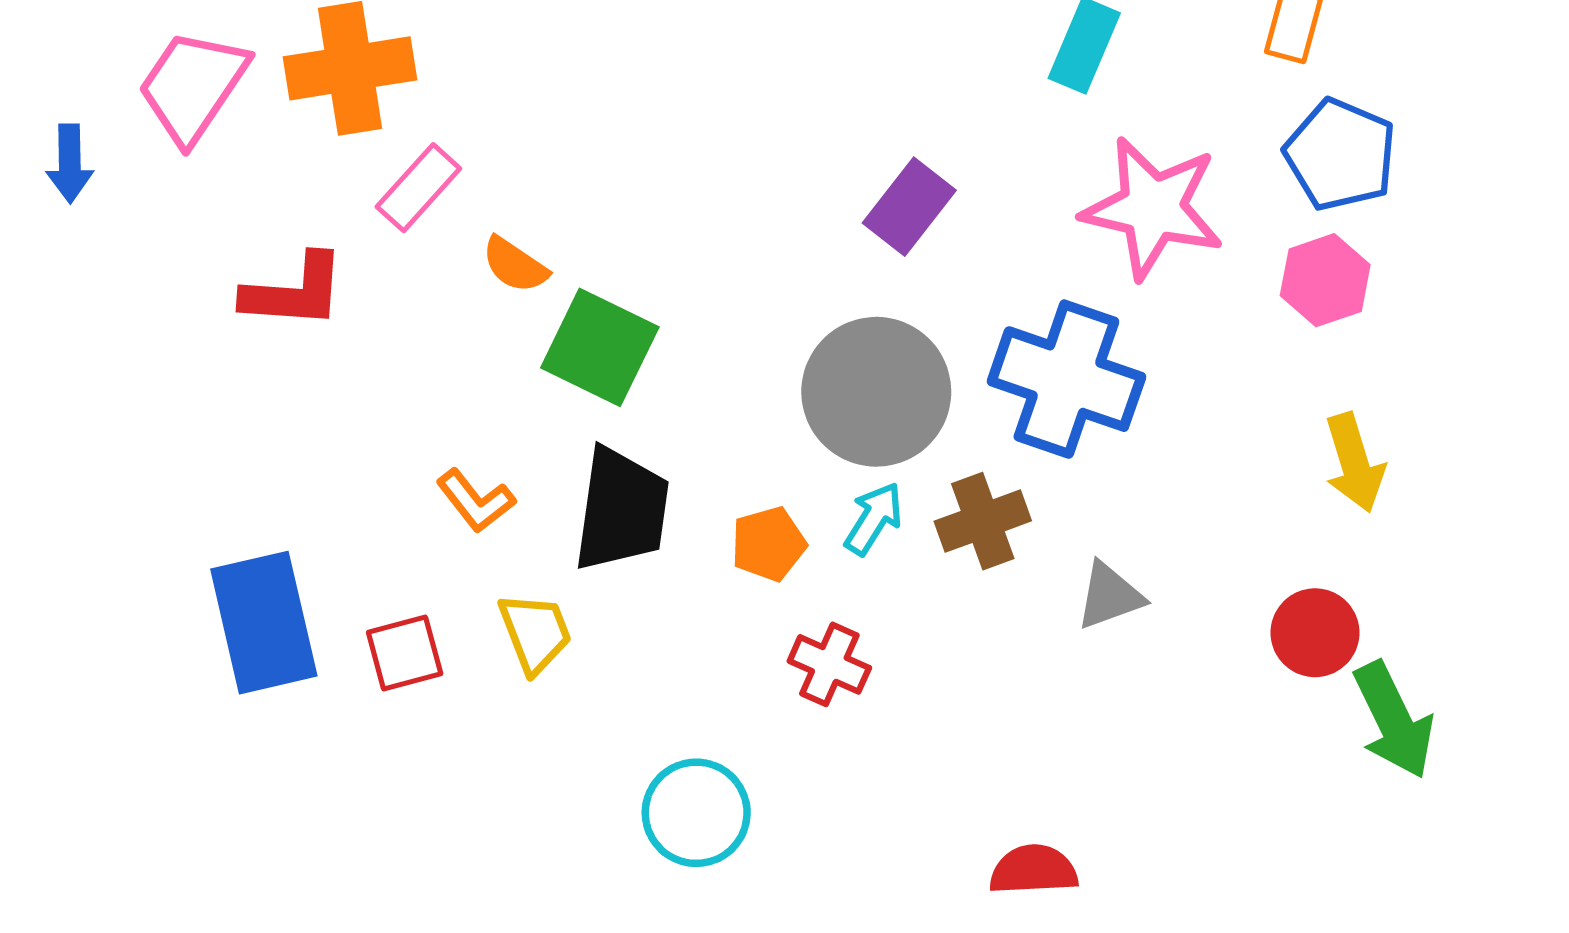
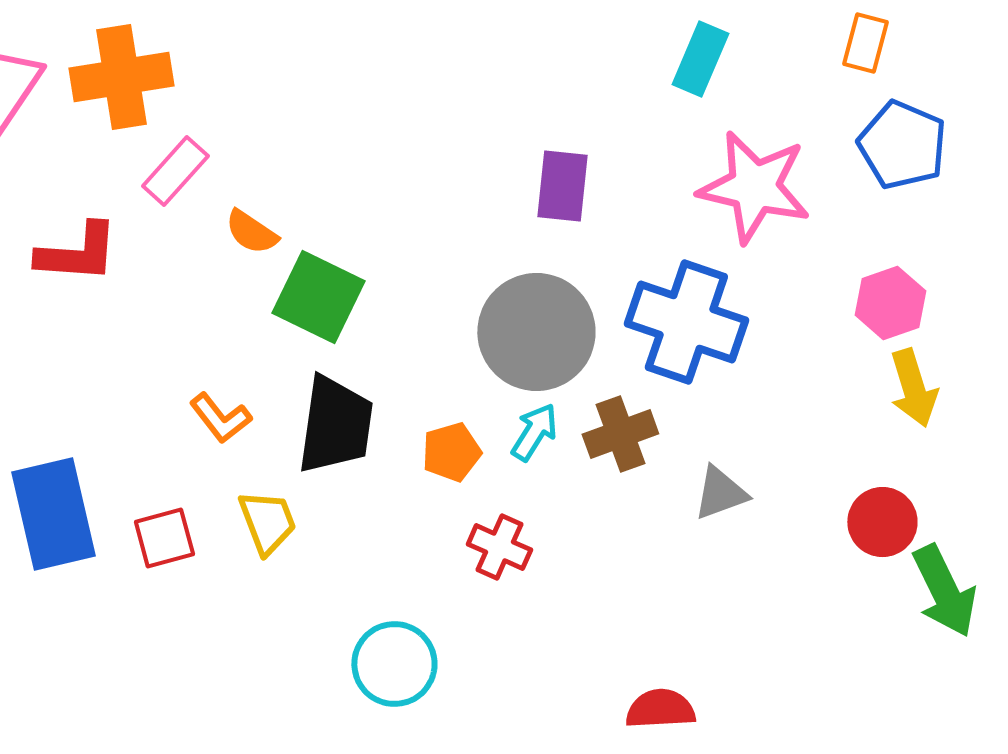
purple rectangle: (909, 207) -> (562, 186), turned -32
pink hexagon: (1325, 280) -> (890, 303), moved

